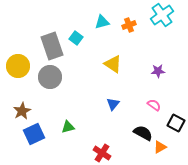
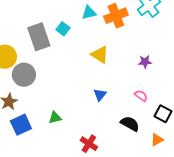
orange cross: (129, 25) -> (116, 16), size x1.6
gray circle: (50, 77) -> (24, 75), moved
orange triangle: (160, 147) -> (157, 140), moved

